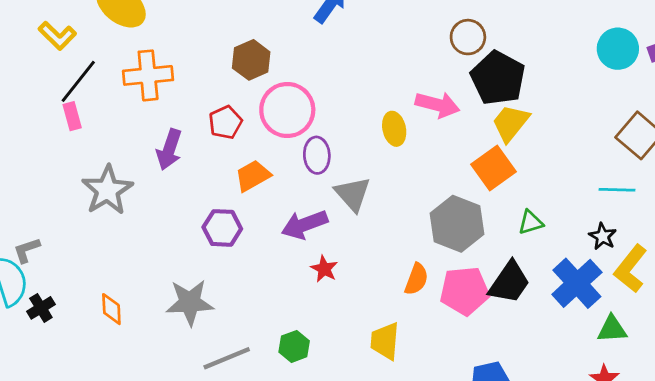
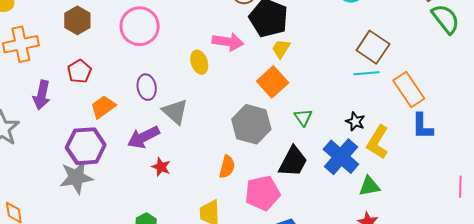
brown hexagon: (251, 60) -> (77, 20), moved
pink circle: (287, 110) -> (140, 26), moved
yellow trapezoid: (510, 123) -> (281, 49), size x0.7
cyan line: (617, 190) -> (366, 73), moved
green triangle: (531, 222) -> (303, 117), turned -42
purple hexagon: (222, 228) -> (86, 146), size x1.4
pink pentagon: (465, 291) -> (263, 193), moved
gray star: (190, 302) -> (76, 177), moved

